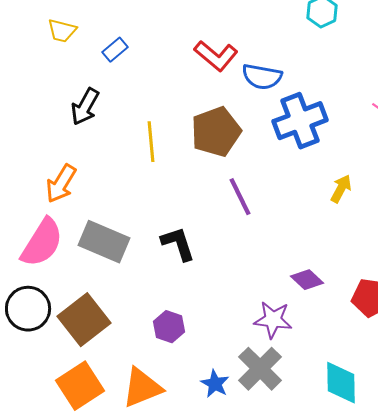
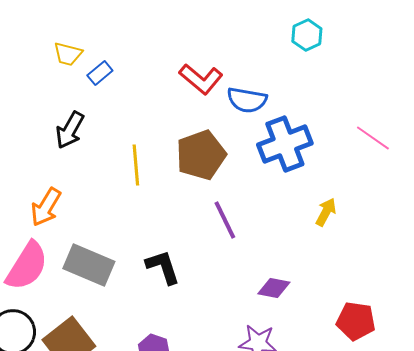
yellow trapezoid: (62, 31) -> (68, 54), moved
purple diamond: (307, 280) -> (274, 288), moved, turned -32

